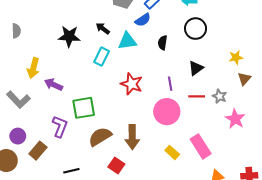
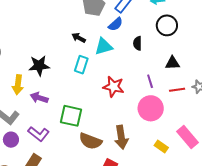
black star: (69, 36) -> (39, 66), moved
black triangle: (196, 68) -> (172, 63), turned 42
green square: (84, 108) -> (71, 116), turned 30
purple L-shape: (60, 127) -> (39, 134), moved, turned 115
purple circle: (18, 136) -> (11, 140), moved
brown semicircle: (100, 137) -> (90, 141), turned -120

